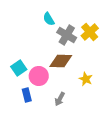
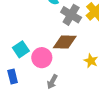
blue rectangle: (27, 95) -> (13, 76), moved
gray arrow: (60, 99) -> (52, 82), moved

